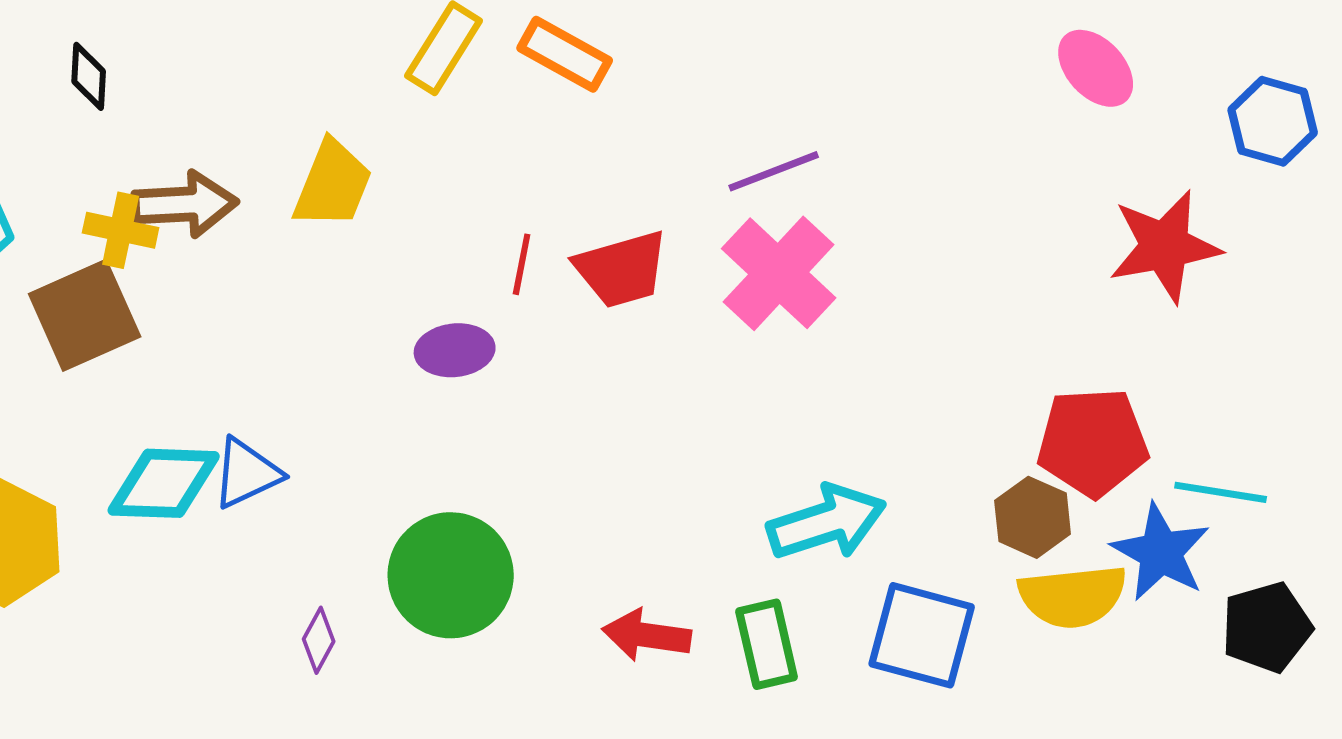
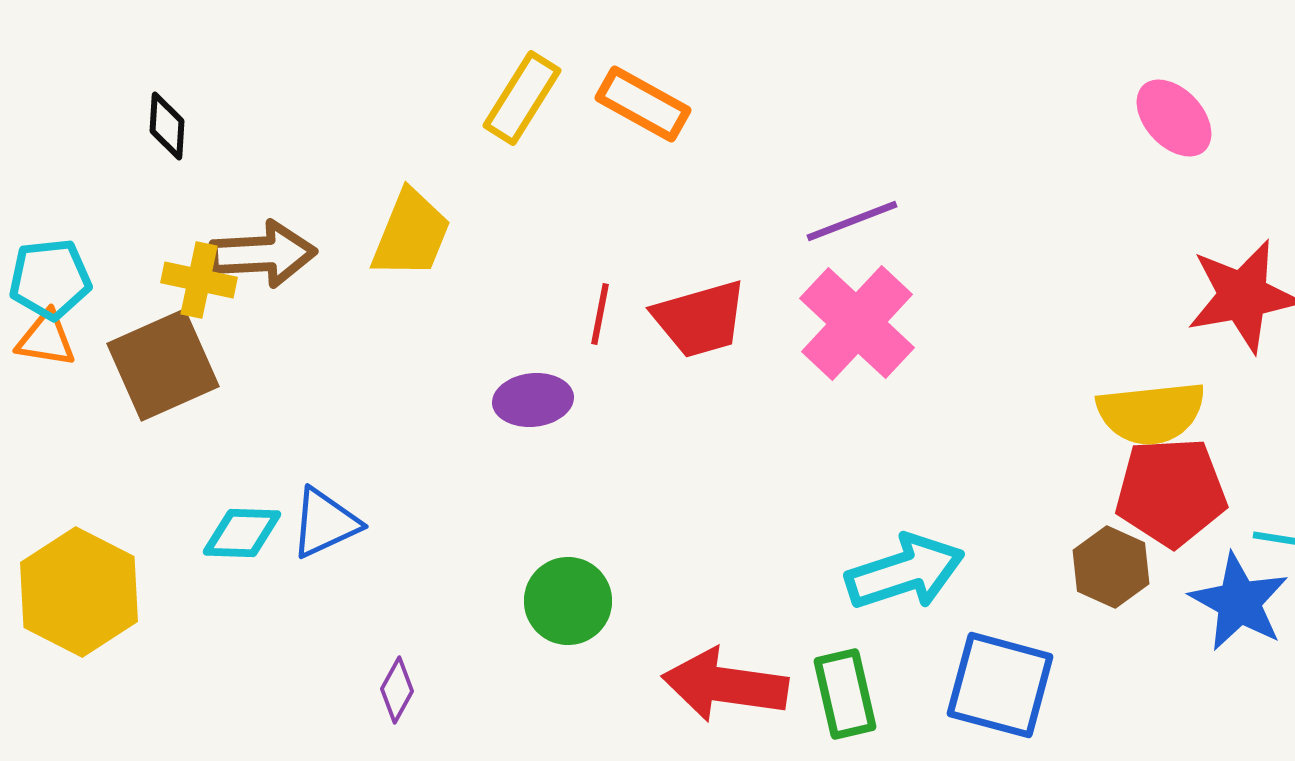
cyan diamond: (164, 483) -> (242, 533), size x0.7
green circle: (451, 575) -> (568, 601), moved, size x0.7
yellow semicircle: (1073, 596) -> (1151, 413), moved
red arrow: (647, 635) -> (725, 685), size x1.4

